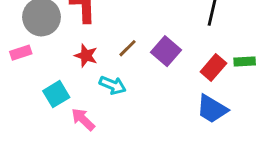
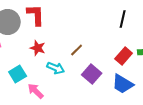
brown line: (127, 48) -> (77, 50), moved
purple square: (166, 51) -> (92, 74), moved

